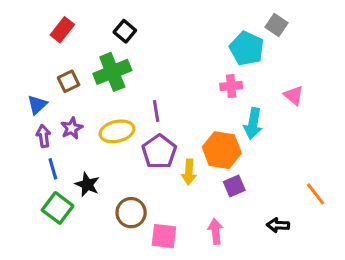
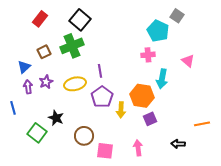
black square: (125, 31) -> (80, 20), size x1.5
blue line: (53, 169) -> (13, 108), moved
orange line: (316, 194) -> (202, 124), turned -63

